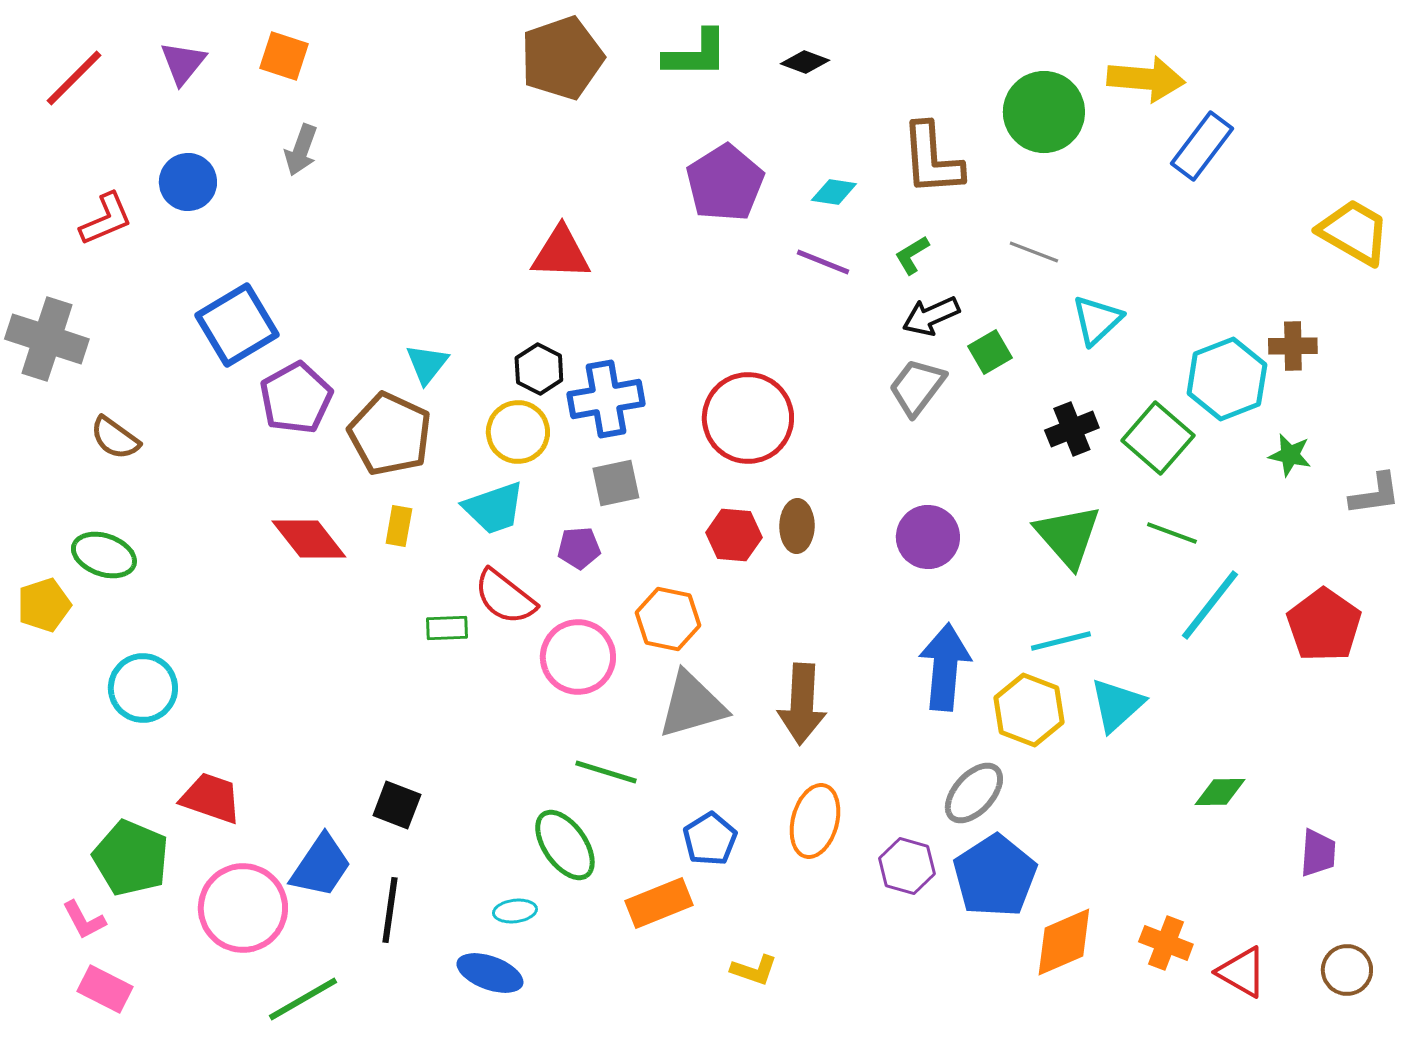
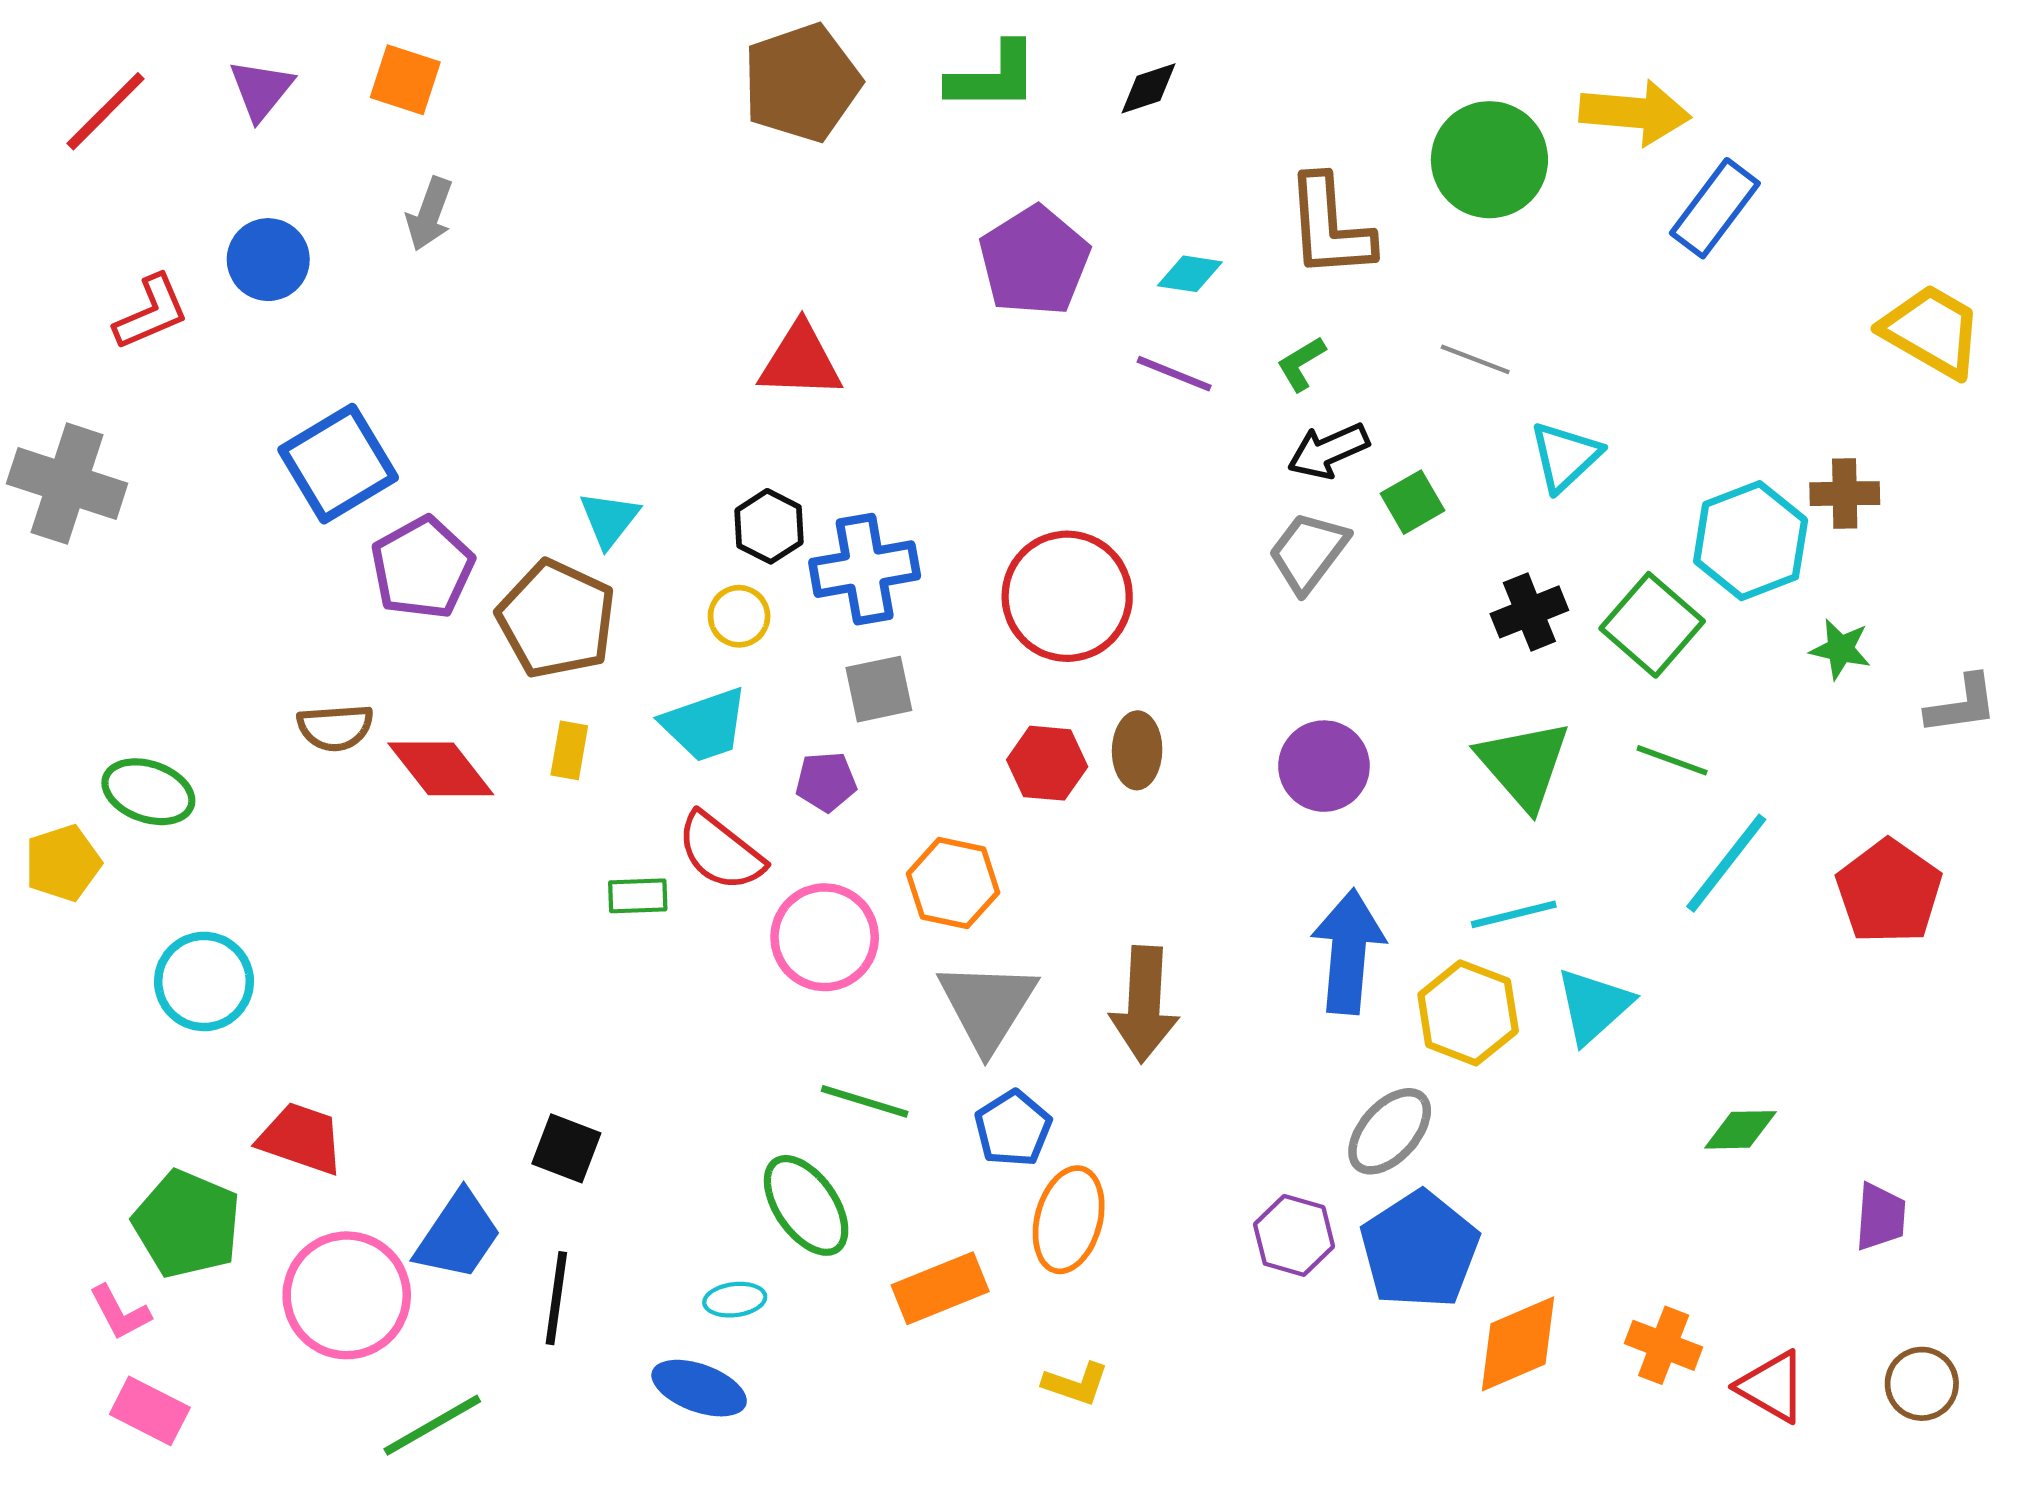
black diamond: (805, 62) -> (1148, 88), turned -39
yellow circle: (518, 432) -> (739, 616), size x0.7
brown semicircle: (115, 438) -> (335, 728), moved, turned -40
gray triangle: (692, 705) -> (987, 1006), turned -42
orange ellipse: (815, 821) -> (1069, 1220), moved
blue pentagon: (710, 839) -> (1013, 1128), moved

